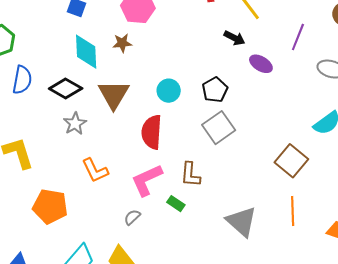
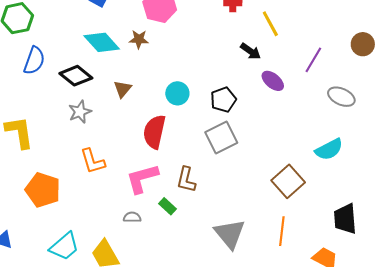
cyan diamond: (86, 52) -> (102, 42), turned -48
brown triangle: (114, 95) -> (123, 89), size x0.6
gray semicircle: (132, 217) -> (132, 217), moved, turned 36

